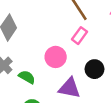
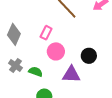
pink rectangle: (79, 36) -> (46, 33), moved

